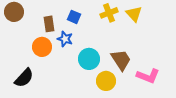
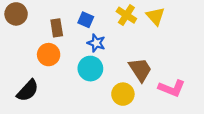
yellow cross: (109, 13) -> (126, 15), turned -36
blue star: (65, 39) -> (96, 43), moved
cyan circle: (89, 59) -> (90, 69), moved

